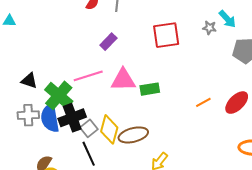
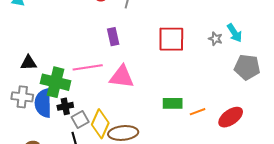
purple rectangle: (108, 42) -> (113, 37), turned -66
black triangle: (29, 81) -> (29, 63), turned -30
green rectangle: (150, 89) -> (173, 103), moved
green cross: (59, 95) -> (55, 82), turned -36
black cross: (72, 118) -> (65, 106), size x0.6

